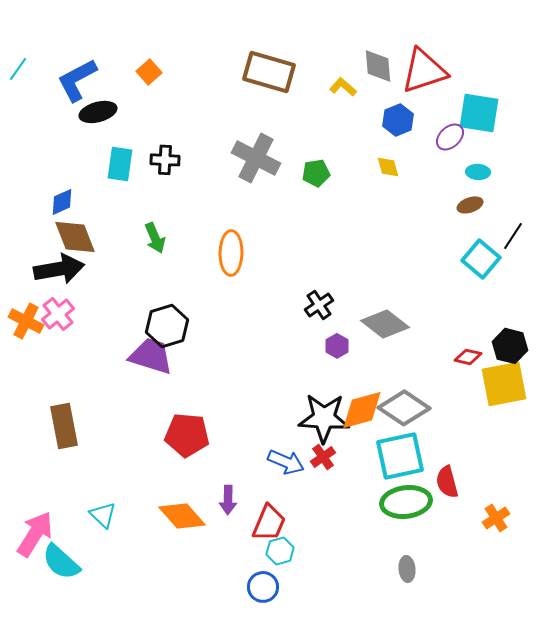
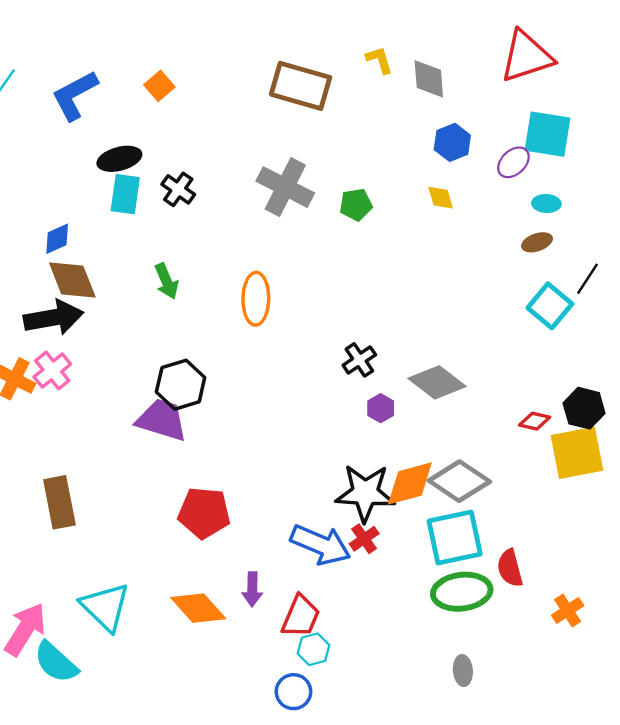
red triangle: (424, 71) -> (526, 56), moved
yellow L-shape: (343, 87) -> (379, 60), moved, turned 32
black ellipse: (98, 112) -> (119, 159), moved
black cross: (165, 160) -> (178, 189), turned 32
blue arrow: (286, 462) -> (321, 545), size x1.4
cyan triangle: (103, 515) -> (105, 607), size x1.6

